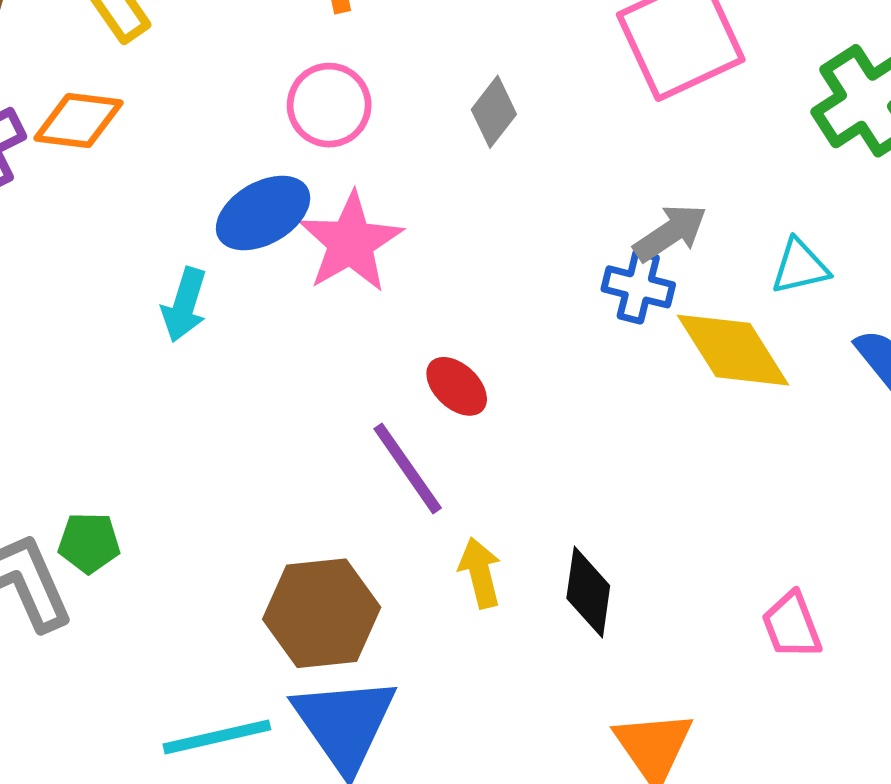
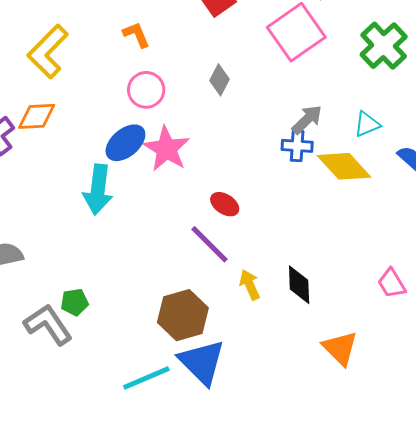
cyan arrow: (184, 305) -> (98, 189), size x1.5

